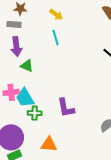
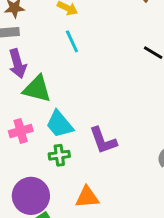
green triangle: (27, 66) -> (37, 89), size x1.5
cyan trapezoid: (25, 98) -> (60, 124), moved

